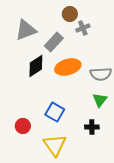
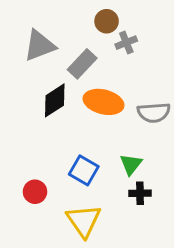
orange ellipse: (68, 67) -> (103, 102), turned 30
green triangle: (100, 100) -> (131, 164), moved

